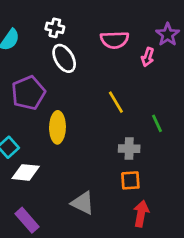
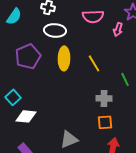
white ellipse: (64, 58) -> (55, 30), turned -55
yellow ellipse: (57, 127) -> (64, 58), moved
gray triangle: (83, 203) -> (69, 139), turned -48

